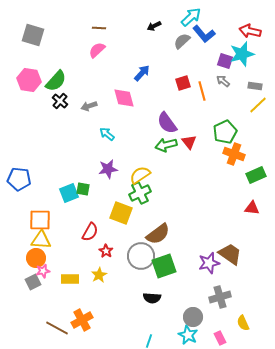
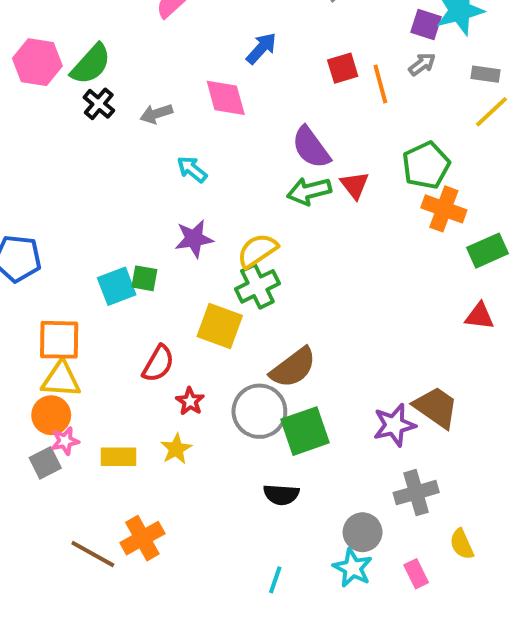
gray arrow: (223, 81) -> (422, 64), turned 104

